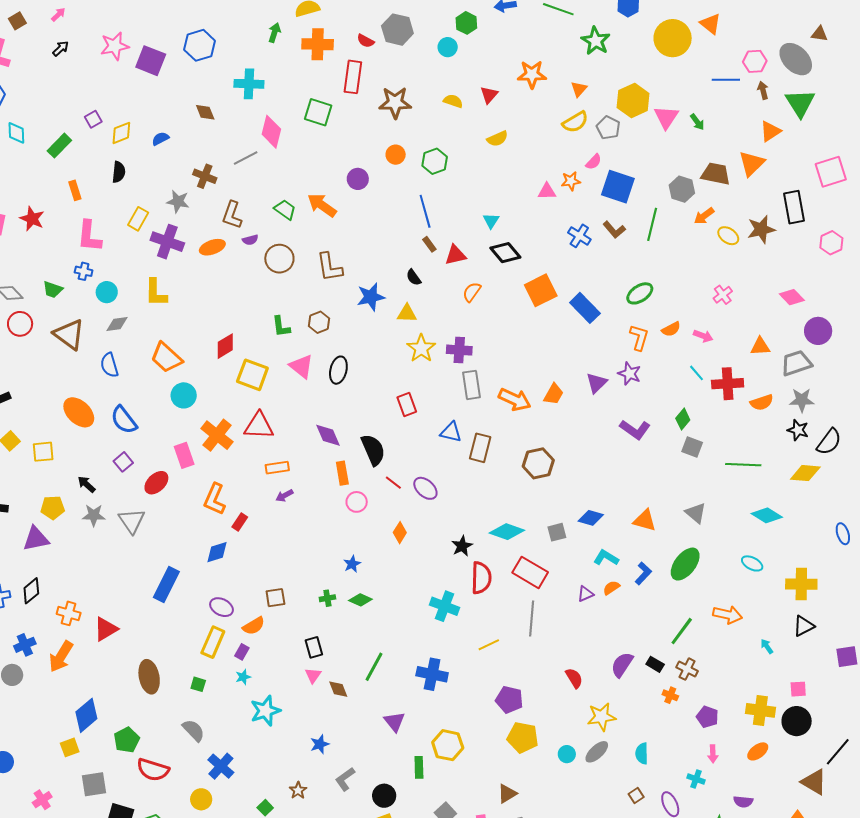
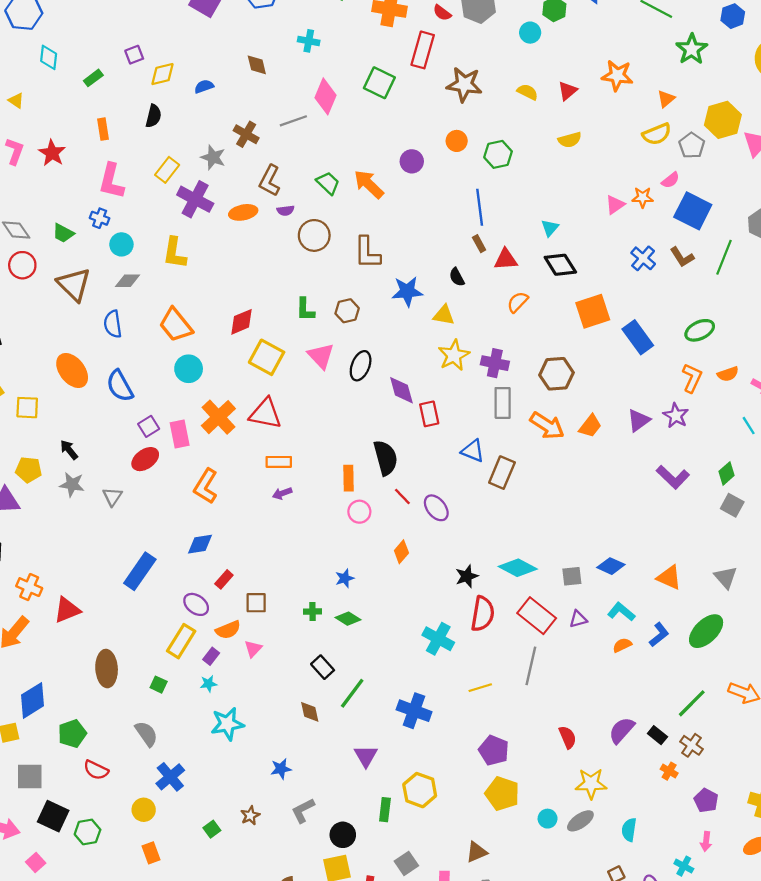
cyan cross: (249, 84) -> (309, 41), size x0.7
green rectangle: (59, 146) -> (93, 78), size x0.7
pink triangle: (547, 191) -> (615, 205), turned -42
purple diamond: (328, 435) -> (401, 390), moved
purple square: (123, 462) -> (149, 426), moved
brown hexagon: (538, 463) -> (556, 374), moved
gray triangle: (132, 521) -> (112, 497), size x0.7
red rectangle: (240, 522) -> (224, 579), moved
purple triangle: (585, 594) -> (578, 619), moved
black rectangle: (314, 647) -> (323, 667), moved, turned -35
pink triangle: (313, 675) -> (253, 649), moved
red semicircle: (153, 770) -> (96, 770), size x0.7

